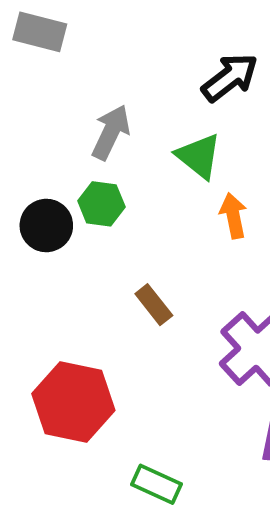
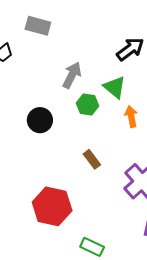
green hexagon: (101, 204) -> (87, 105), moved

